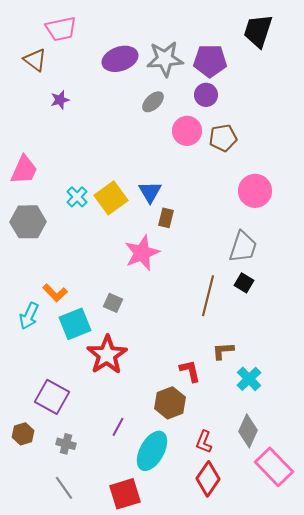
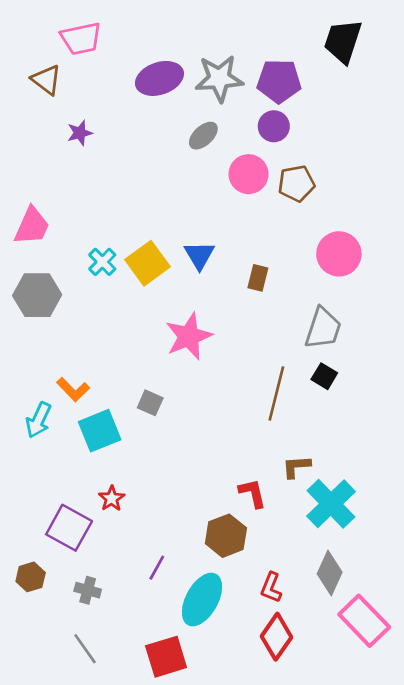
brown rectangle: (166, 218) -> (258, 278), moved
red star: (107, 355) -> (112, 498), moved, size x0.5
cyan cross: (249, 379) -> (331, 504), size x1.5

